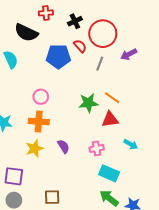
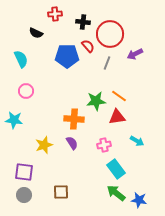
black cross: (75, 21) -> (83, 22), turned 32
black semicircle: (26, 33) -> (36, 33), size x0.6
pink circle: (41, 97) -> (26, 91), moved
orange cross: (39, 122) -> (74, 119), moved
cyan rectangle: (109, 173) -> (116, 169), turned 30

